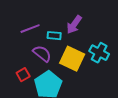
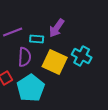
purple semicircle: (42, 54) -> (25, 57), turned 54

